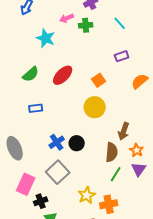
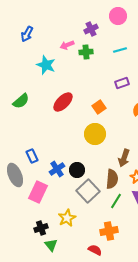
cyan line: (120, 23) -> (120, 50), turned -64
green semicircle: (31, 74) -> (21, 101), moved
blue rectangle: (36, 108) -> (32, 156), moved, turned 72
gray square: (58, 172) -> (88, 191), moved
pink rectangle: (26, 184) -> (38, 192), moved
yellow star: (87, 195) -> (67, 218), moved

